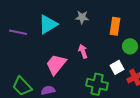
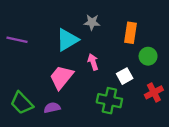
cyan triangle: (48, 24) -> (67, 40), moved
white square: (117, 67) -> (125, 76), moved

